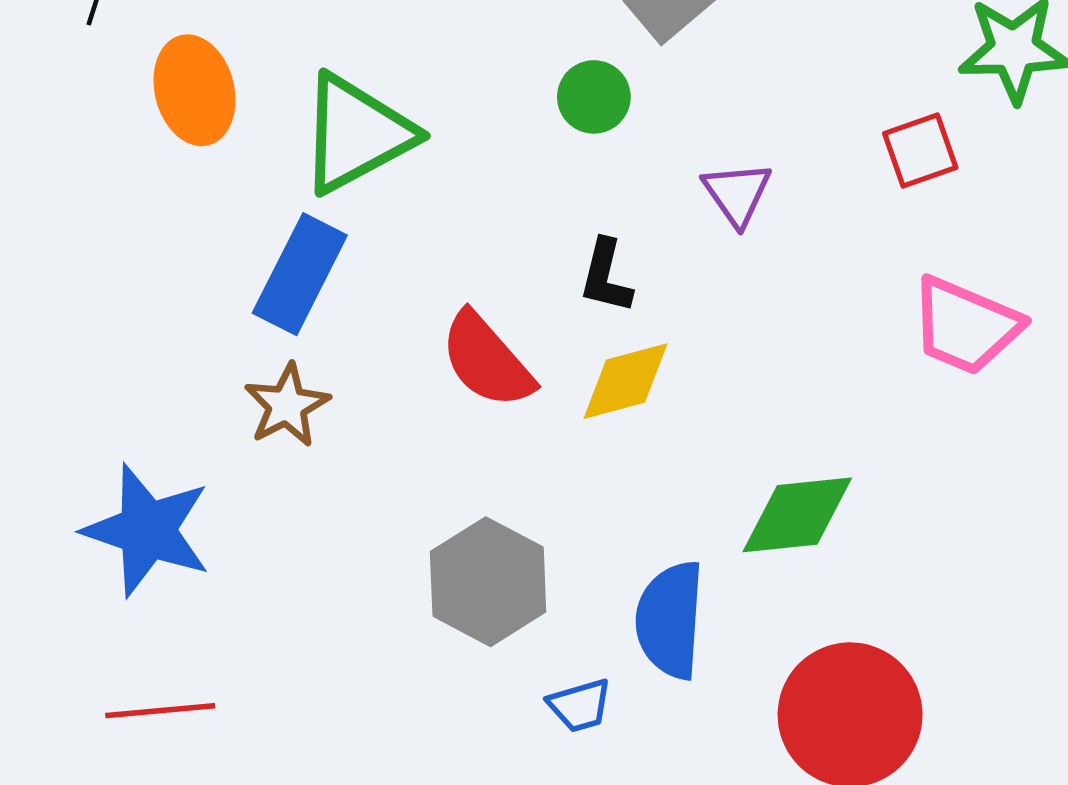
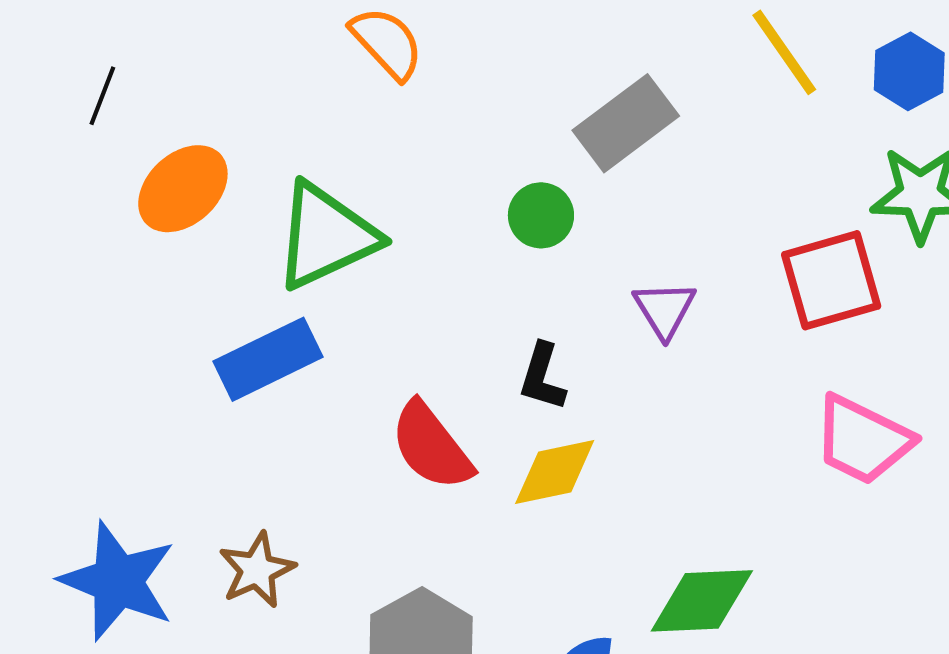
orange ellipse: (194, 90) -> (183, 189), turned 58
red square: (920, 150) -> (831, 280), size x1.5
blue rectangle: (300, 274) -> (268, 359), turned 34
brown star: (287, 405) -> (257, 570), moved

